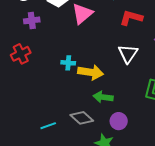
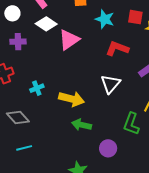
cyan cross: (68, 63) -> (37, 88), moved, turned -32
gray diamond: (82, 118) -> (18, 118), moved
purple circle: (119, 121) -> (108, 148), moved

